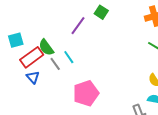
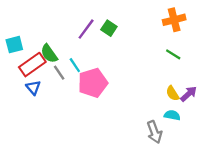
green square: (101, 12) -> (109, 28), moved
pink pentagon: (86, 93) -> (93, 83), moved

